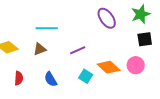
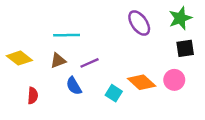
purple line: (78, 50) -> (90, 63), moved
blue semicircle: (51, 79) -> (74, 86), moved

